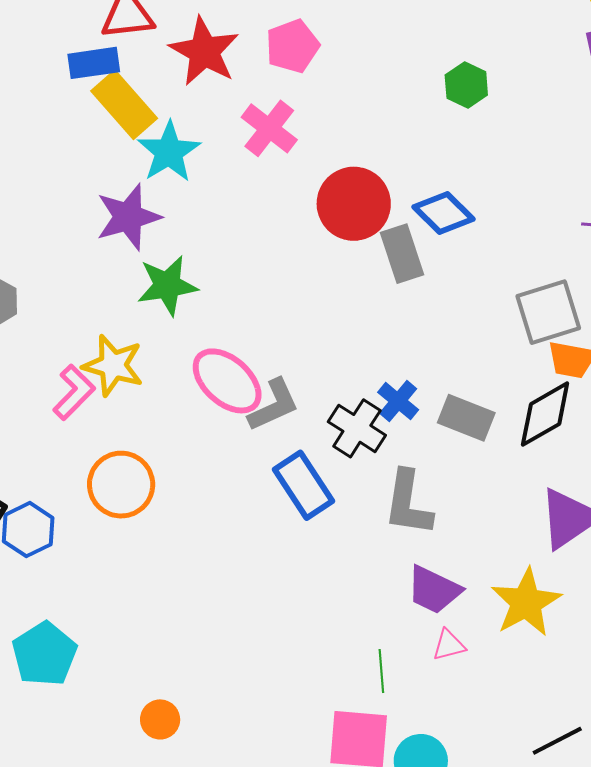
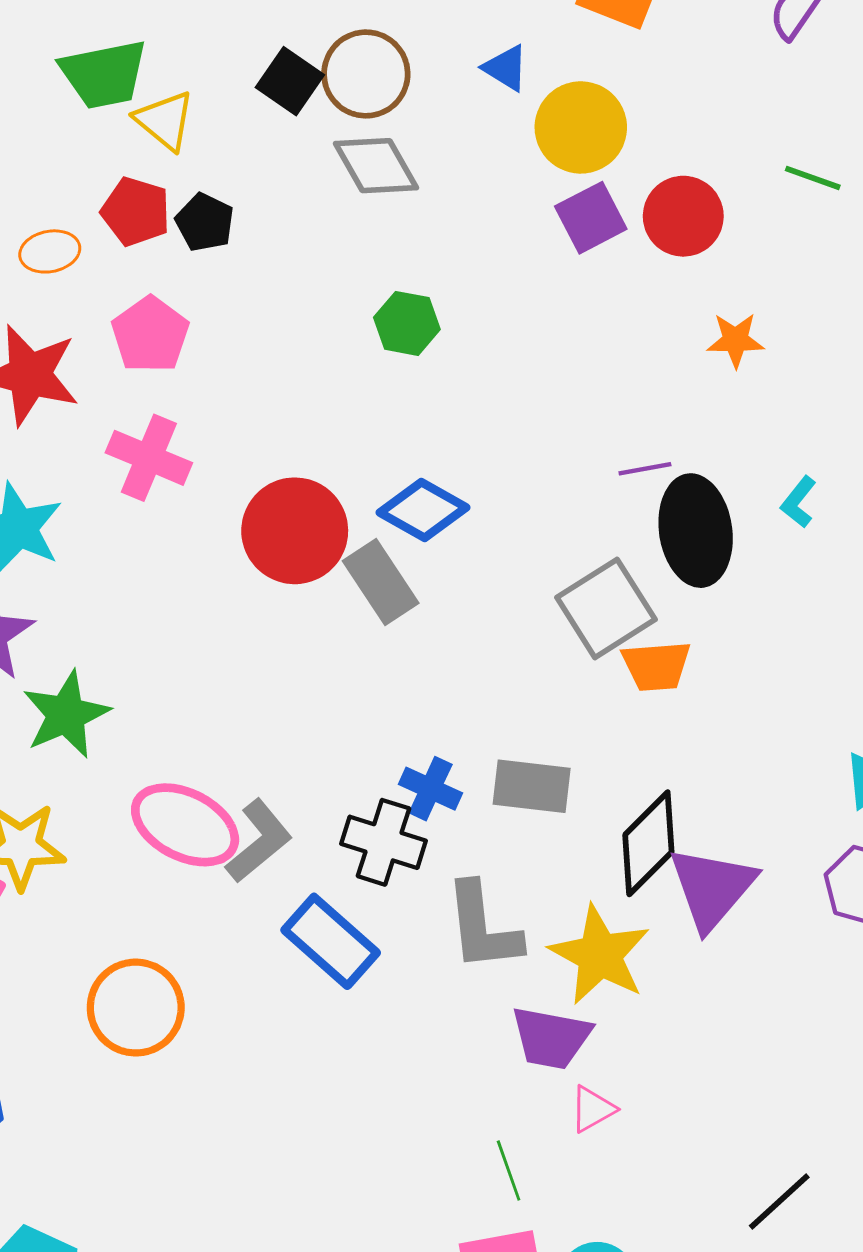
black diamond: (545, 414) -> (648, 843), moved
orange circle: (121, 485) -> (136, 1008), moved
yellow star: (526, 602) -> (600, 955), moved

